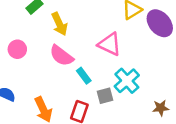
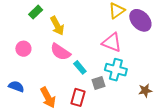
pink triangle: (110, 44) -> (112, 42), moved
cyan cross: (127, 81) -> (116, 70), turned -30

